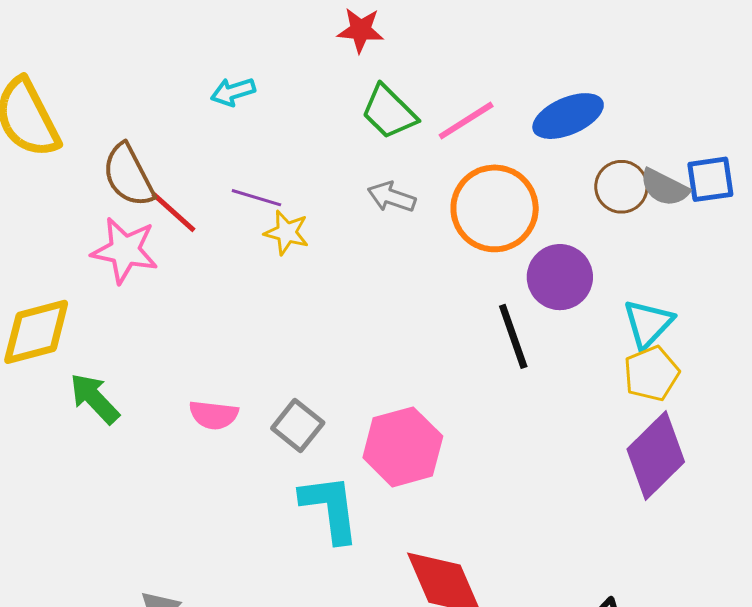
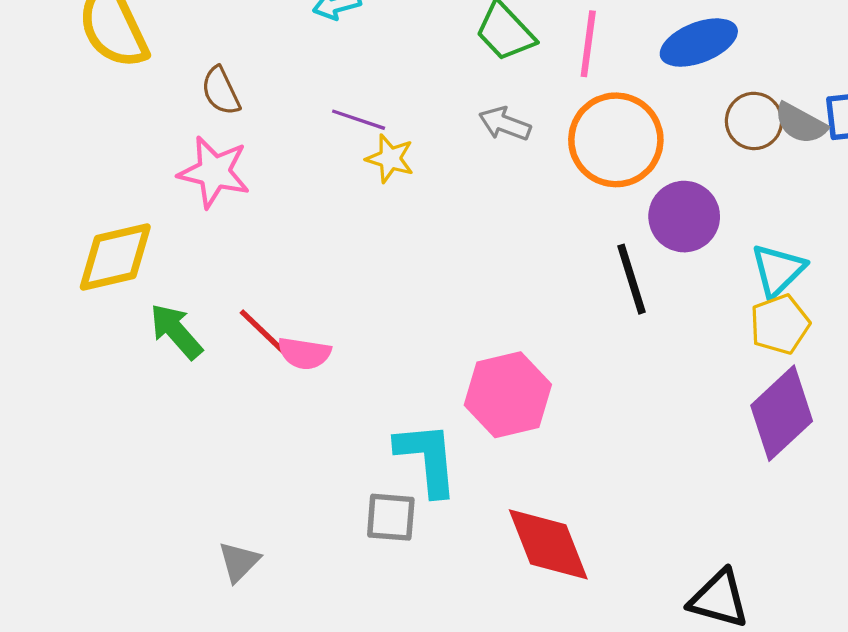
pink line: (466, 121) -> (588, 44), turned -52
brown semicircle: (128, 175) -> (221, 91), size x0.7
red line: (174, 212) -> (263, 332), moved
gray square: (298, 425) -> (391, 517), moved, turned -36

